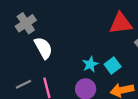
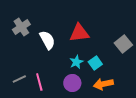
red triangle: (121, 23) -> (79, 33), moved
white semicircle: (43, 48) -> (47, 40), moved

